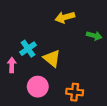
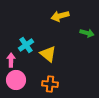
pink circle: (38, 87) -> (16, 80), moved
orange cross: (75, 92) -> (50, 84), moved

